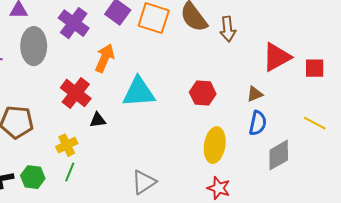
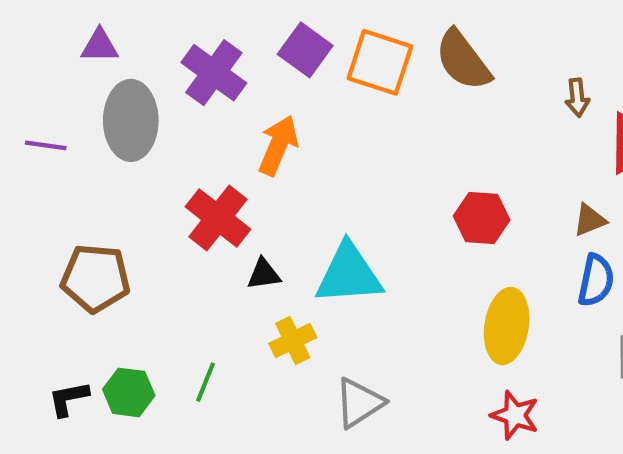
brown arrow: (228, 29) -> (577, 98), moved, size x0.7
cyan triangle: (139, 92) -> (349, 274), moved
yellow cross: (67, 145) -> (293, 341), moved

